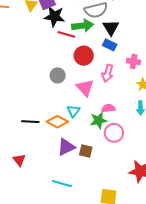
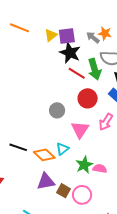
green arrow: (83, 26) -> (95, 69), turned 65
pink semicircle: (108, 108) -> (100, 169), moved
green star: (99, 120) -> (84, 165), turned -30
pink circle: (114, 133) -> (82, 195), moved

